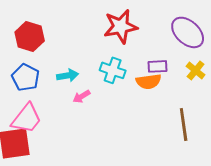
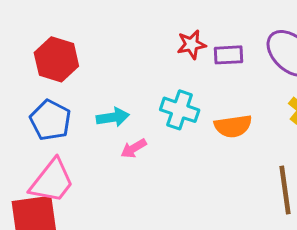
red star: (121, 26) -> (191, 45), size x0.6
purple rectangle: (158, 66) -> (229, 55), moved

